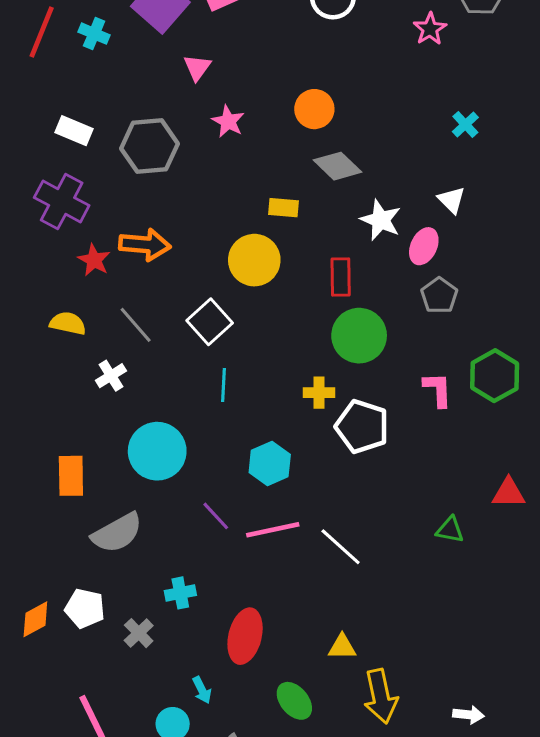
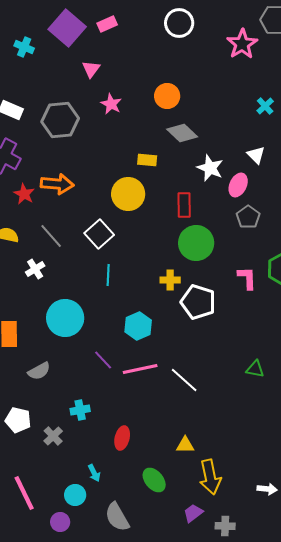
pink star: (430, 29) -> (242, 44), size x1.4
gray semicircle: (117, 533) -> (39, 371), size x0.7
red ellipse: (245, 636) -> (122, 438), size x0.7

